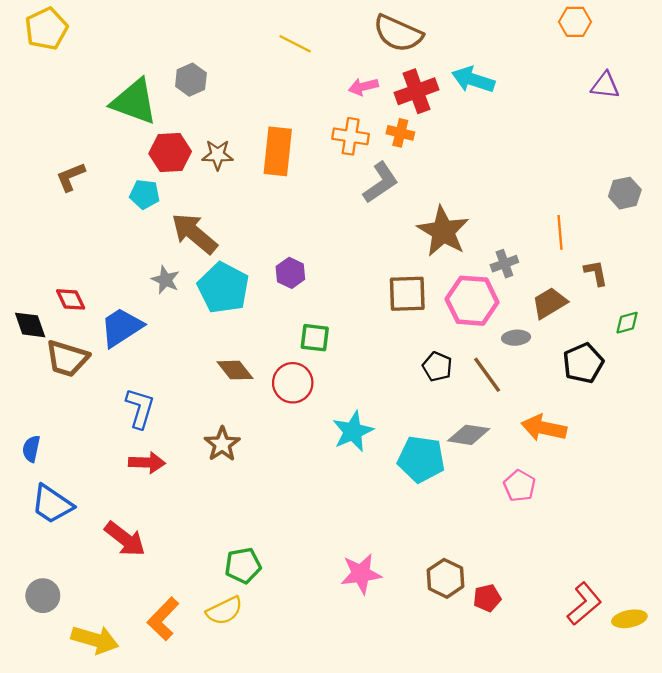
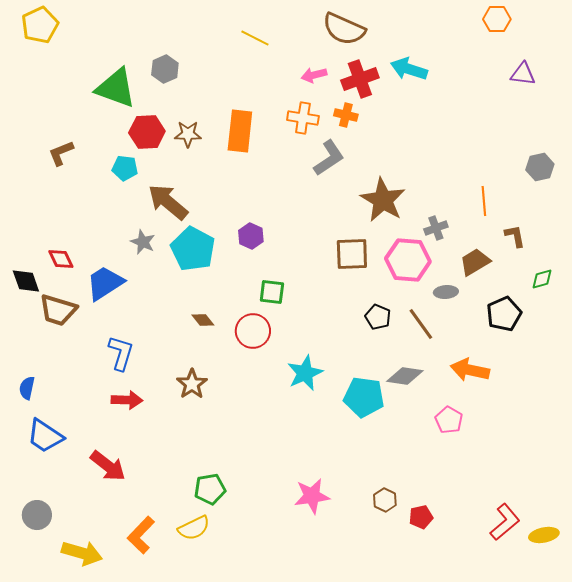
brown diamond: (235, 370) -> (203, 320), size x0.7
brown hexagon: (445, 578) -> (385, 500), size x0.7

